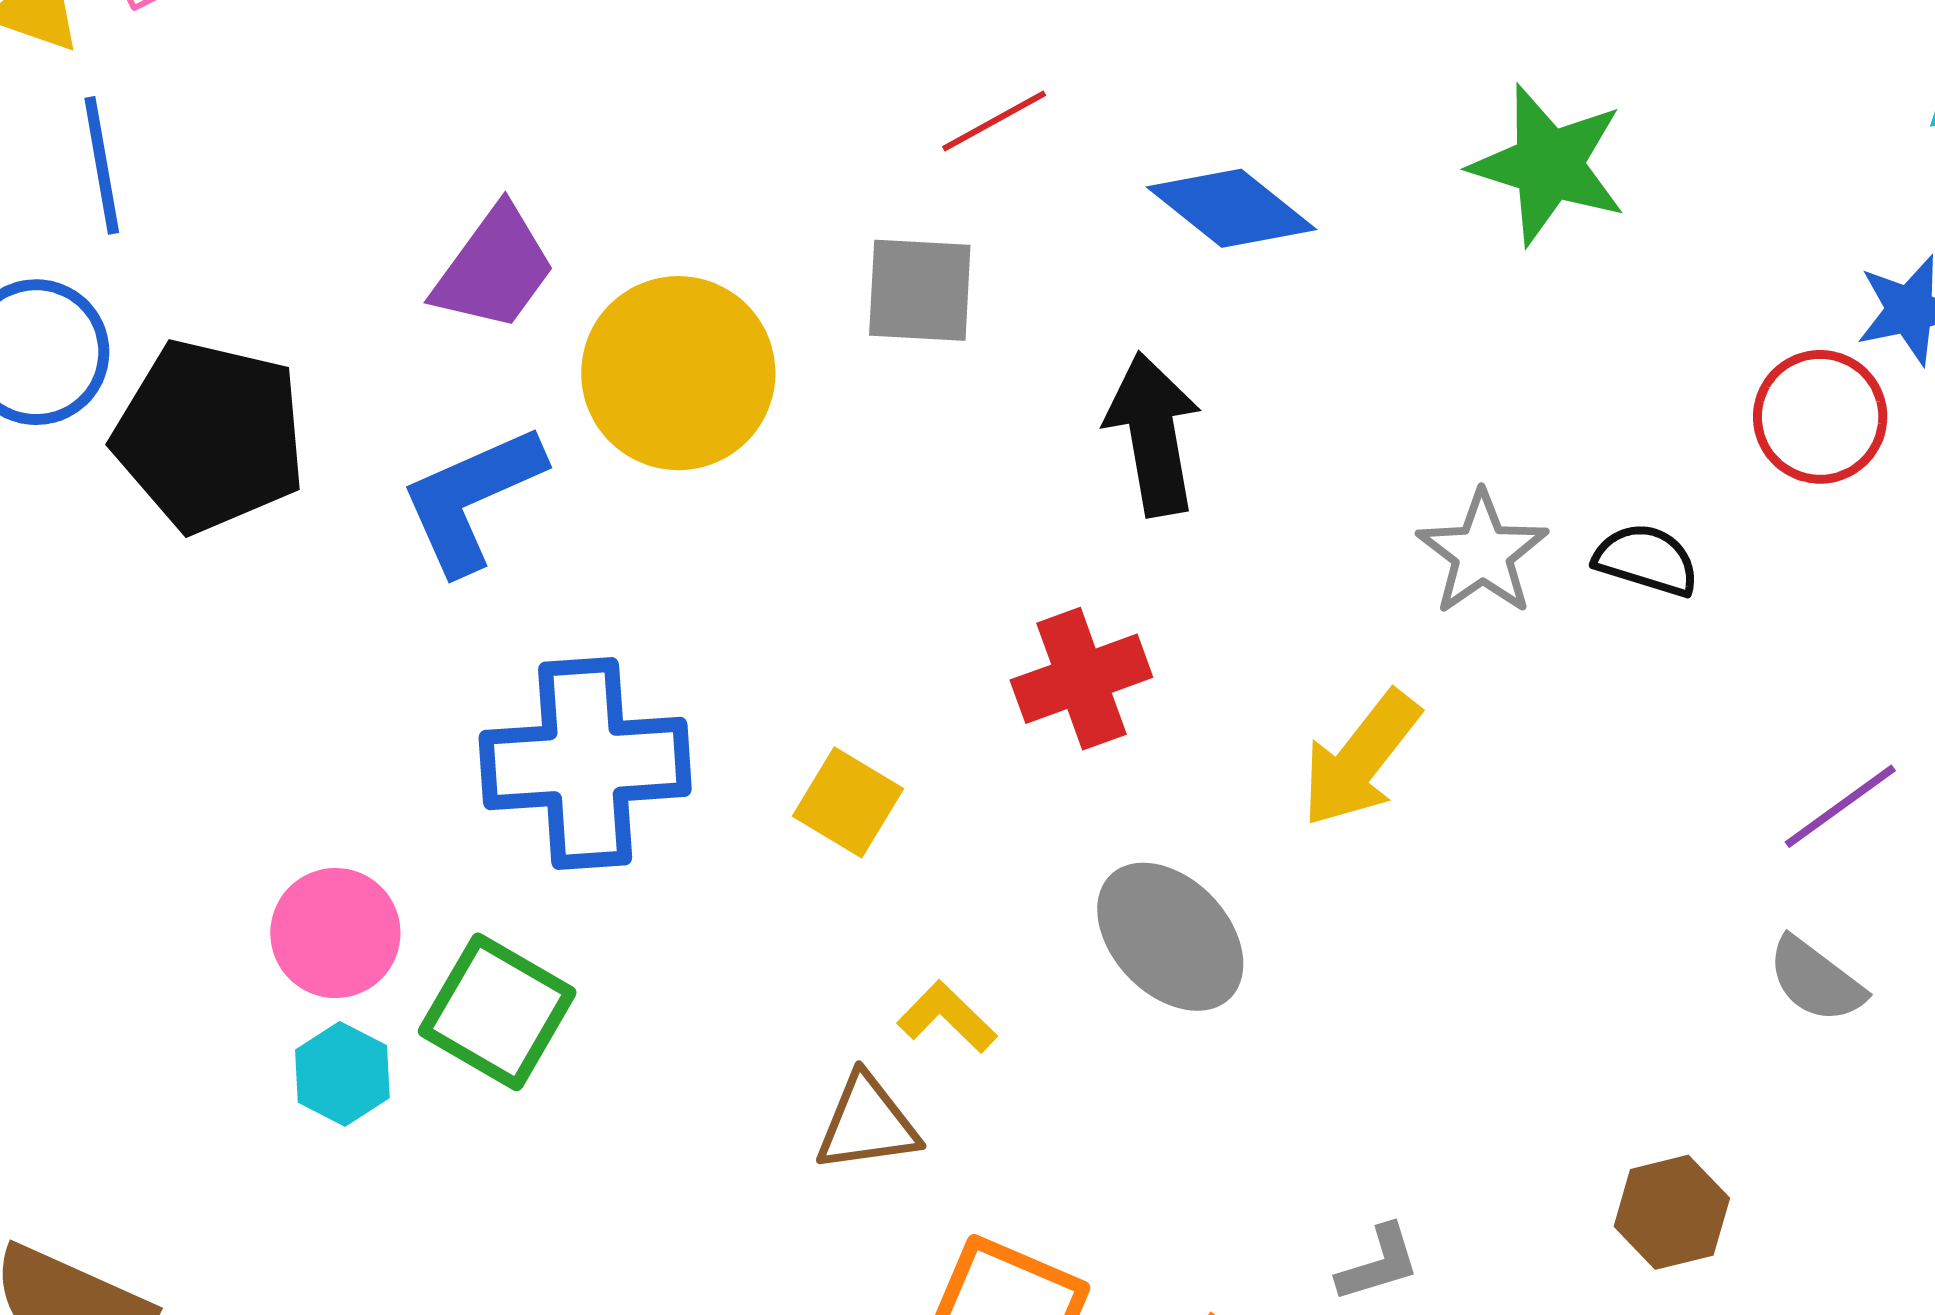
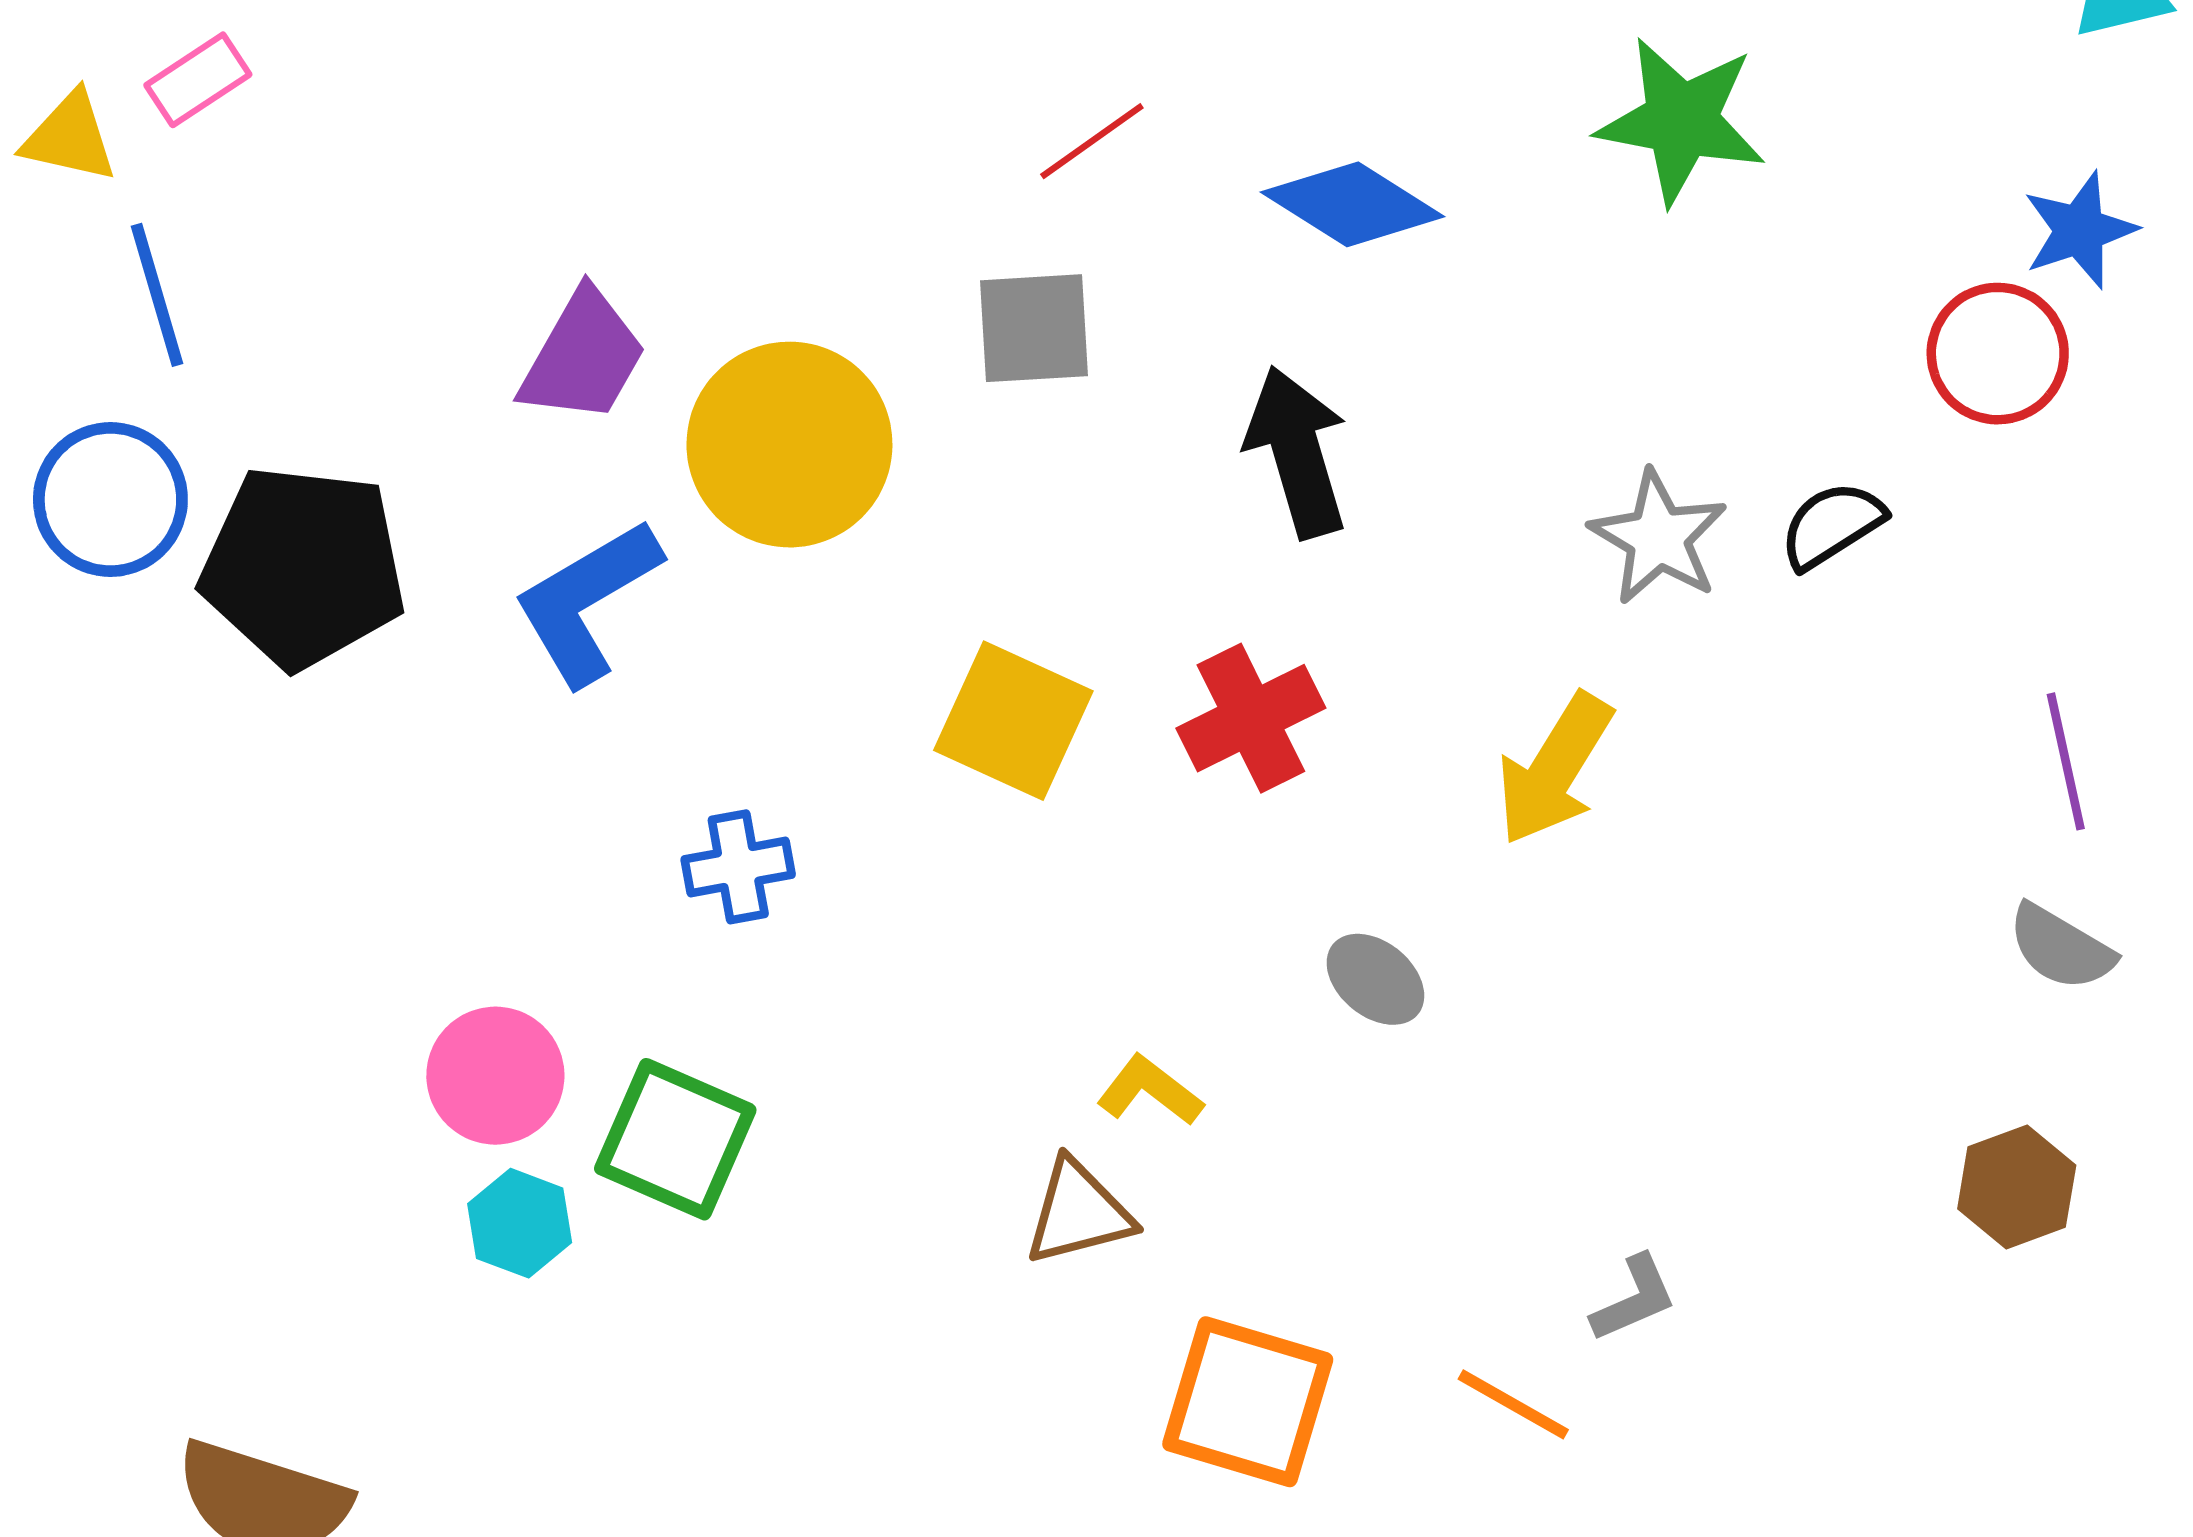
black semicircle: (1646, 560) -> (1832, 525), turned -43
blue cross: (585, 763) -> (738, 867), size x0.5
yellow square: (848, 802) -> (1013, 721), moved, size x1.4
purple line: (1840, 806) -> (2066, 761), turned -60
gray ellipse: (1170, 937) -> (1375, 979), size x0.6
brown hexagon: (1672, 1212) -> (2017, 1187), moved

